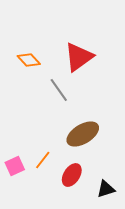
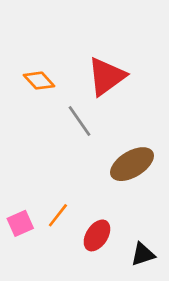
brown ellipse: (83, 134) -> (132, 164), moved

